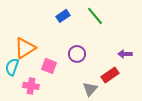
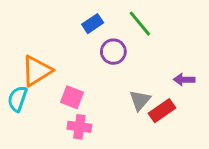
purple circle: (77, 54) -> (113, 52), moved
pink cross: (31, 86) -> (79, 127), moved
gray triangle: (90, 89) -> (140, 100), moved

